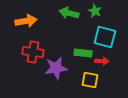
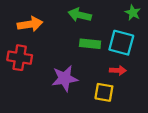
green star: (95, 11) -> (133, 13), moved
red cross: (33, 52) -> (20, 58), moved
green rectangle: (83, 53) -> (90, 44), moved

